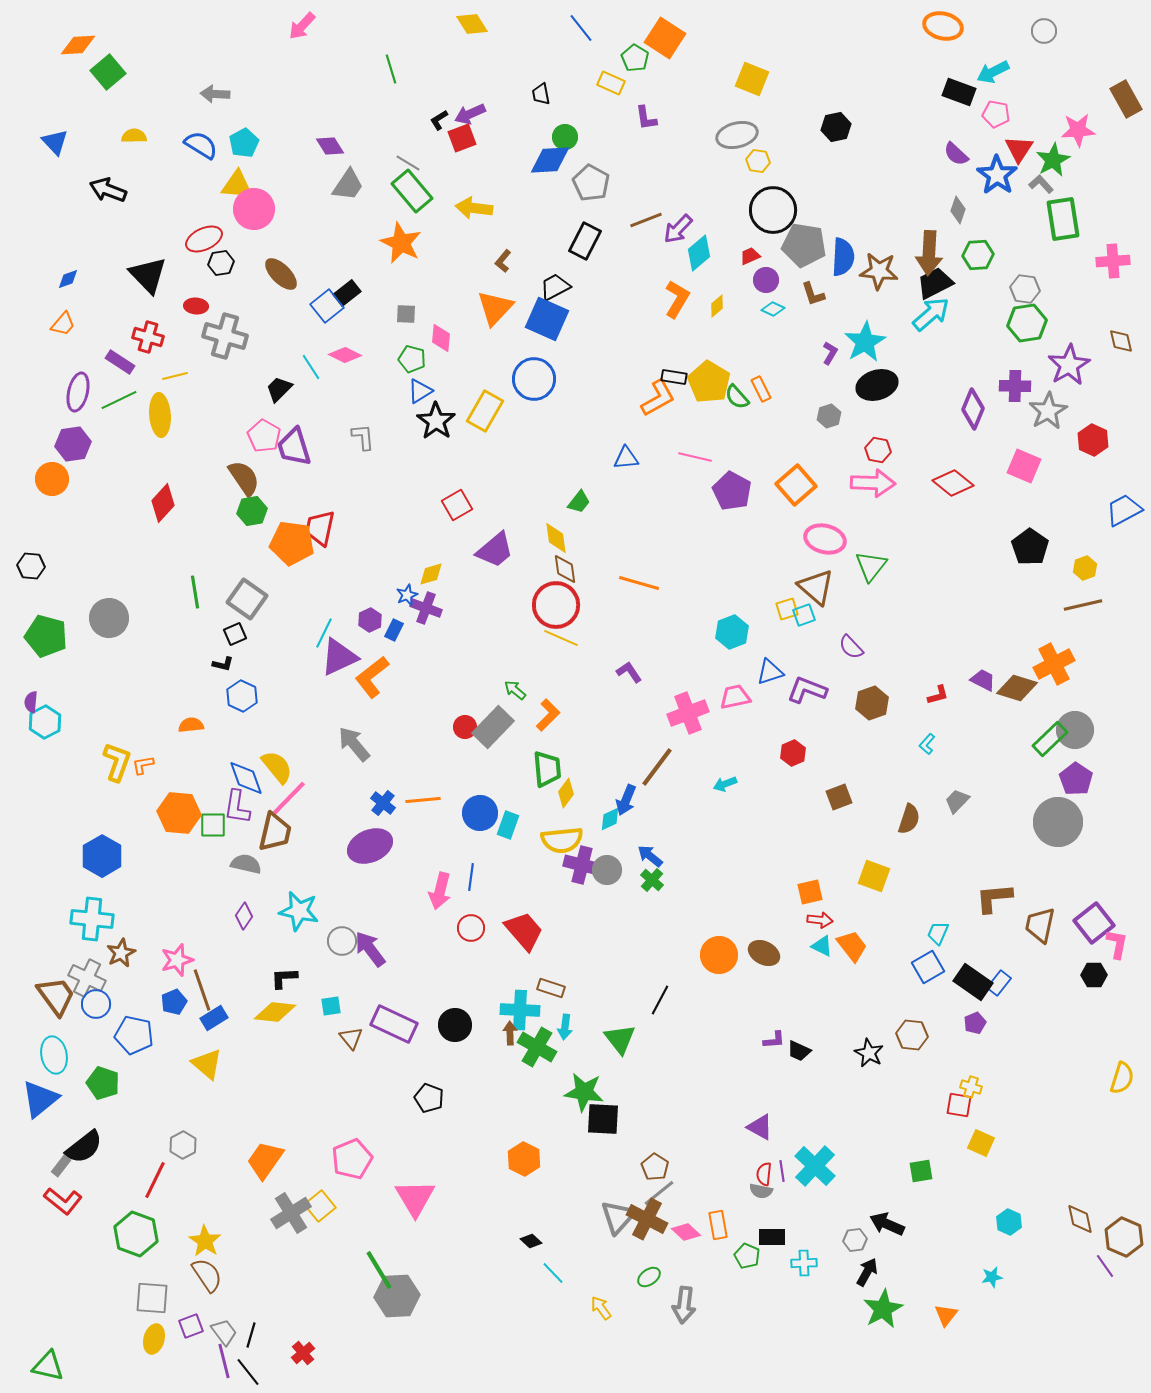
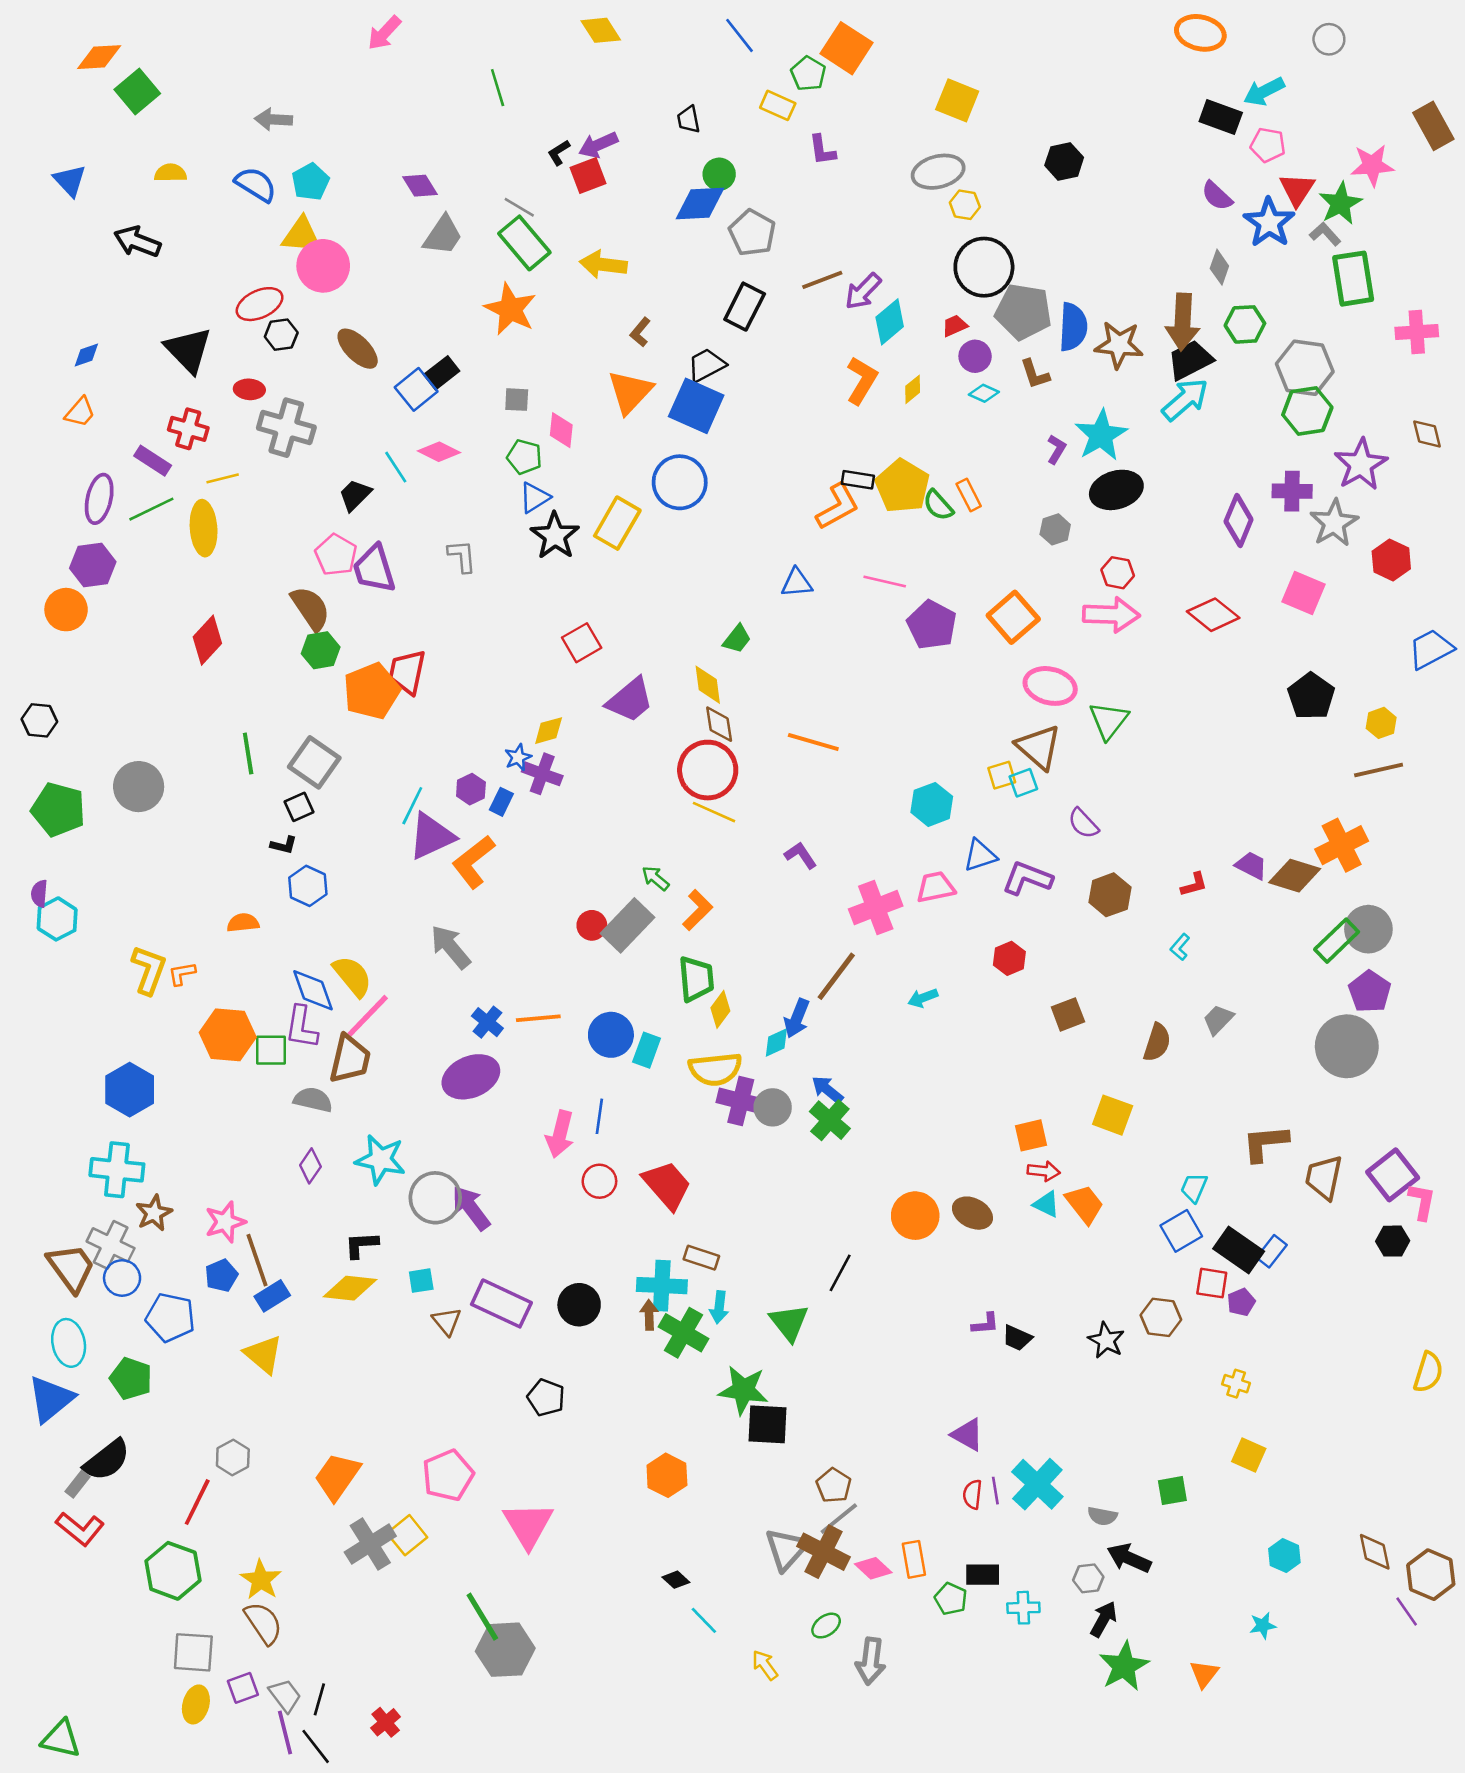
gray hexagon: (1025, 289) -> (1305, 368), size x1.5
orange pentagon: (292, 543) -> (372, 691), turned -30
green cross: (652, 880) -> (830, 1120), size x1.4
gray circle: (342, 941) -> (435, 1198), size x1.4
red square: (959, 1105) -> (1212, 1283), moved
gray semicircle: (761, 1191) -> (1102, 1516), moved

